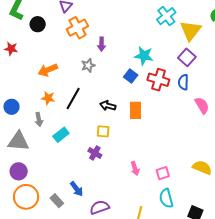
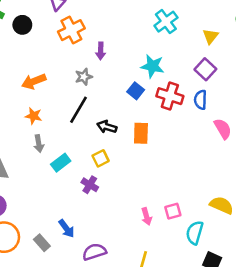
cyan cross: (166, 16) -> (166, 22), moved
yellow triangle: (190, 31) -> (210, 36), size x0.6
black line: (73, 99) -> (79, 110), moved
gray arrow: (39, 119) -> (39, 144), moved
yellow square: (103, 131) -> (101, 158), turned -32
cyan rectangle: (61, 135) -> (61, 163), moved
pink arrow: (135, 168) -> (147, 216), moved
cyan semicircle: (166, 198) -> (195, 233), moved, turned 30

